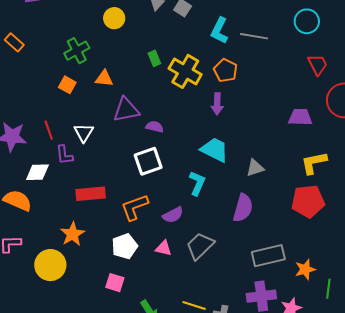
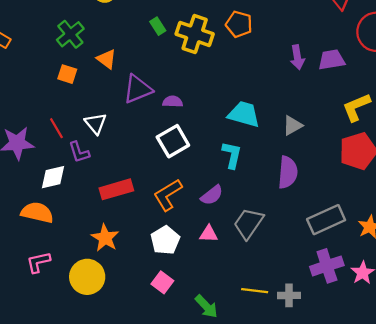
orange triangle: (104, 78) -> (107, 59), turned 42
purple arrow: (217, 104) -> (297, 57), moved
pink square: (115, 283) -> (162, 282), turned 30

